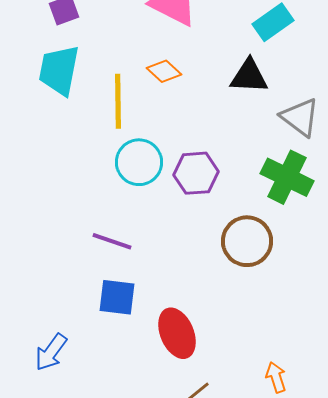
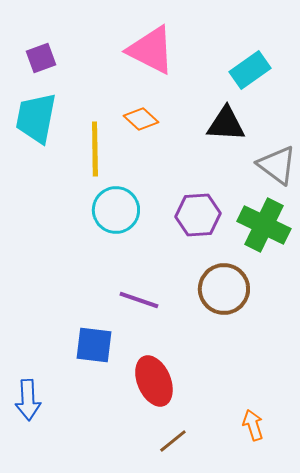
purple hexagon: (196, 173) -> (198, 215), moved
purple line: (112, 241) -> (139, 300), moved
blue arrow: (51, 352) -> (28, 400), turned -39

